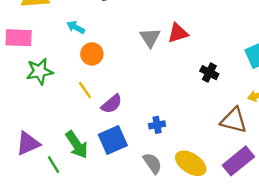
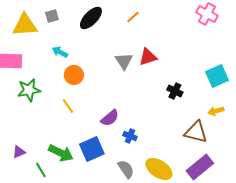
purple semicircle: (112, 104) -> (110, 118), moved
blue cross: (157, 125) -> (130, 136), turned 32
purple triangle: (28, 144) -> (19, 152), size x0.6
green arrow: (77, 145) -> (61, 153), turned -30

